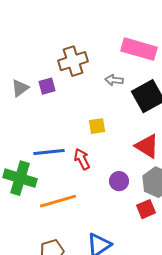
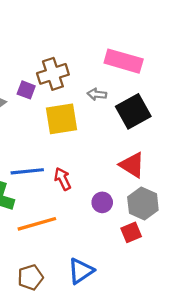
purple square: (47, 86) -> (26, 90), moved, turned 36
yellow square: (97, 126) -> (62, 119), moved, size x1.8

